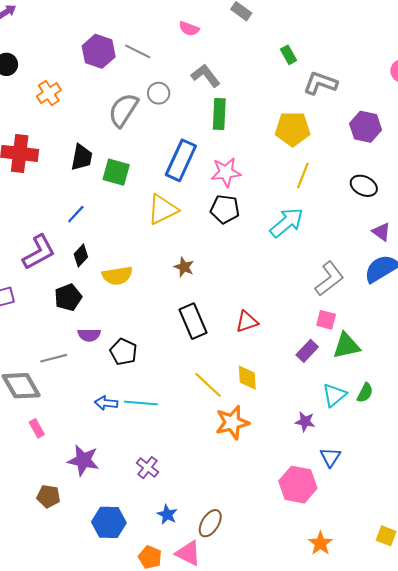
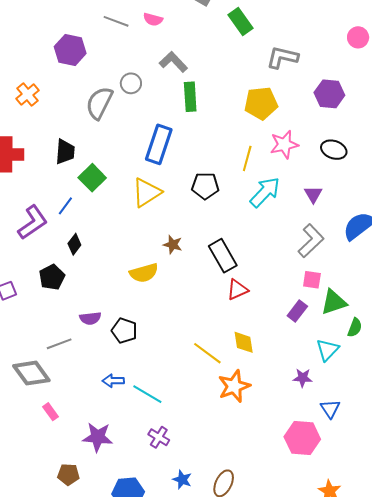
gray line: (138, 51) -> (116, 21), moved
green rectangle: (289, 55) -> (240, 22), moved, size x1.5
green square: (116, 172) -> (92, 178), moved, turned 36
pink star: (226, 172) -> (284, 145), moved
yellow line: (303, 176) -> (247, 158), moved
purple triangle: (381, 232) -> (313, 194), moved, turned 30
purple L-shape: (39, 252) -> (33, 222), moved
yellow semicircle: (117, 276) -> (144, 273), moved
black pentagon: (68, 297) -> (52, 277), moved
black rectangle: (193, 321) -> (223, 256), moved
green semicircle: (365, 393) -> (355, 328), moved
cyan line: (141, 403) -> (147, 394), moved, turned 32

